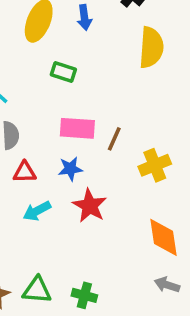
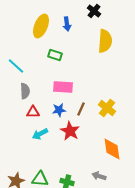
brown line: (114, 139) -> (81, 109), moved
yellow cross: (155, 165) -> (107, 108), turned -30
gray arrow: (167, 285) -> (99, 176), moved

